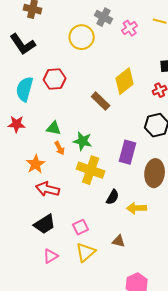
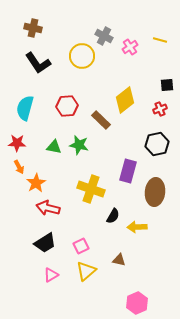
black L-shape: (23, 44) -> (38, 63), moved
red hexagon: (55, 79) -> (67, 106), moved
green star: (83, 141) -> (79, 145), moved
orange arrow: (60, 148) -> (19, 167), moved

